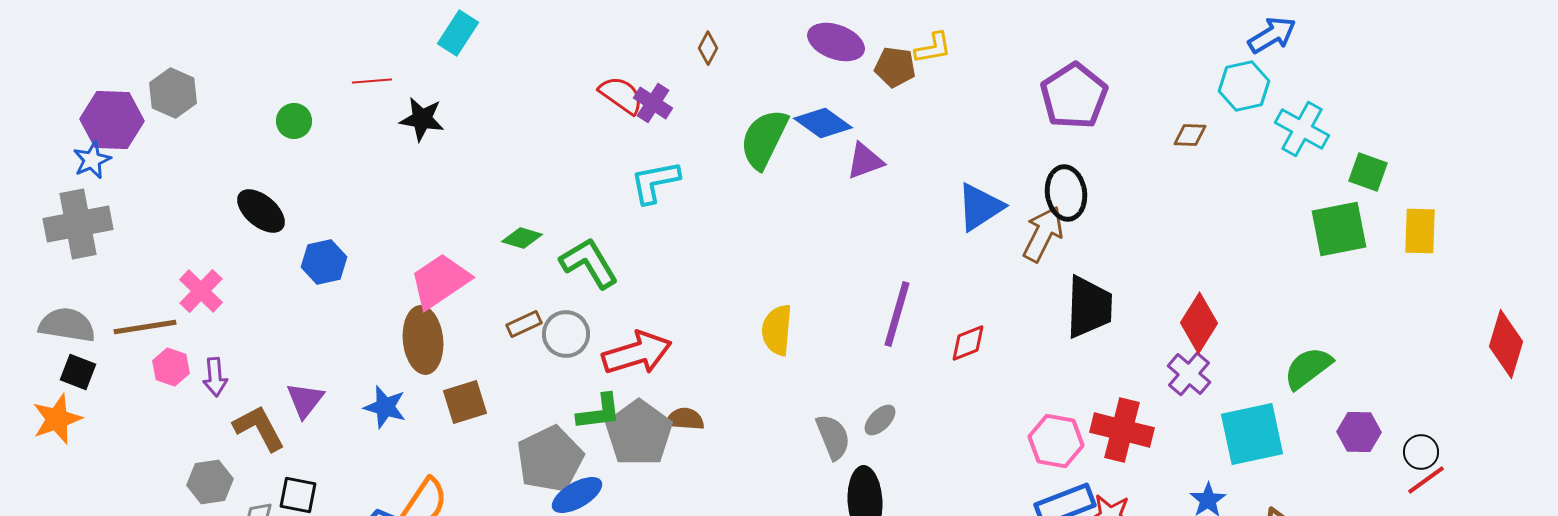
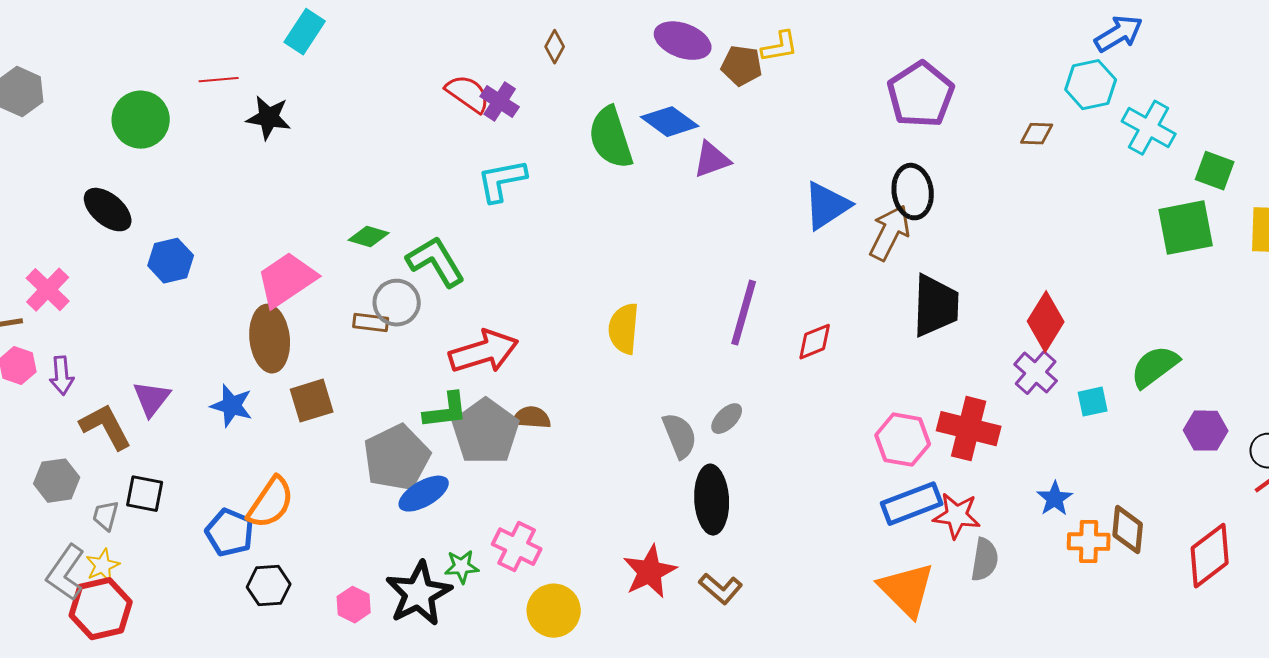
green circle: (294, 121) -> (141, 120), size x1.6
green semicircle: (764, 139) -> (611, 138), turned -44
brown rectangle: (524, 324) -> (371, 323), turned 32
gray circle: (566, 334) -> (397, 303), moved
cyan square: (1252, 434) -> (1093, 402), moved, size x0.5

